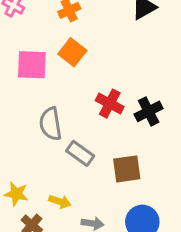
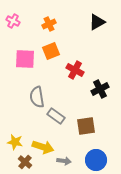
orange square: (72, 52) -> (51, 51), turned 30
red cross: (110, 104) -> (75, 70), moved
yellow arrow: (60, 202) -> (43, 147), size x1.5

